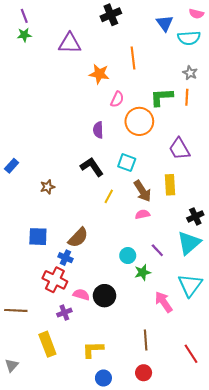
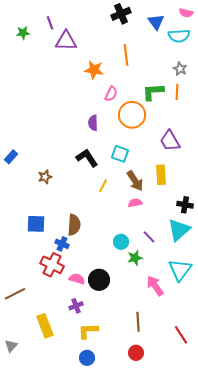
black cross: (111, 15) -> (121, 14), moved
purple line: (24, 16) -> (50, 23), moved
black cross: (195, 216) -> (185, 205), turned 35
brown semicircle: (78, 238) -> (74, 225), turned -40
brown line: (16, 310) -> (15, 294), turned -30
purple cross: (64, 313) -> (76, 306), moved
blue circle: (103, 378) -> (87, 358), moved

